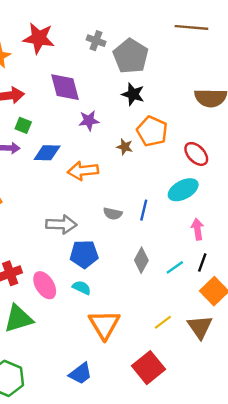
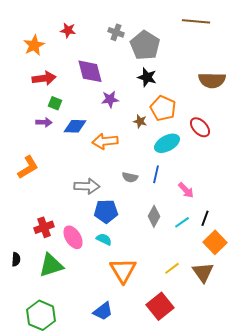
red star: (39, 38) -> (68, 30), size x0.6
cyan ellipse: (183, 190) -> (167, 143), moved
pink arrow: (197, 229) -> (186, 190), moved, turned 144

